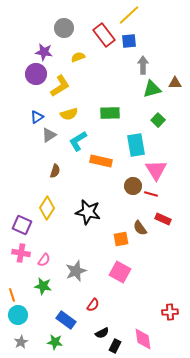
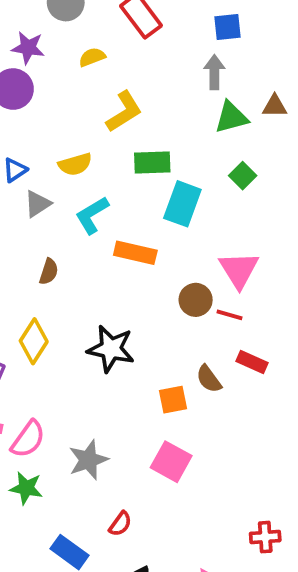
blue square: (129, 41) -> (228, 27), moved
yellow L-shape: (60, 86) -> (124, 112), moved
cyan rectangle: (136, 145) -> (182, 204), moved, turned 30
pink semicircle: (44, 260) -> (28, 439), size x1.5

